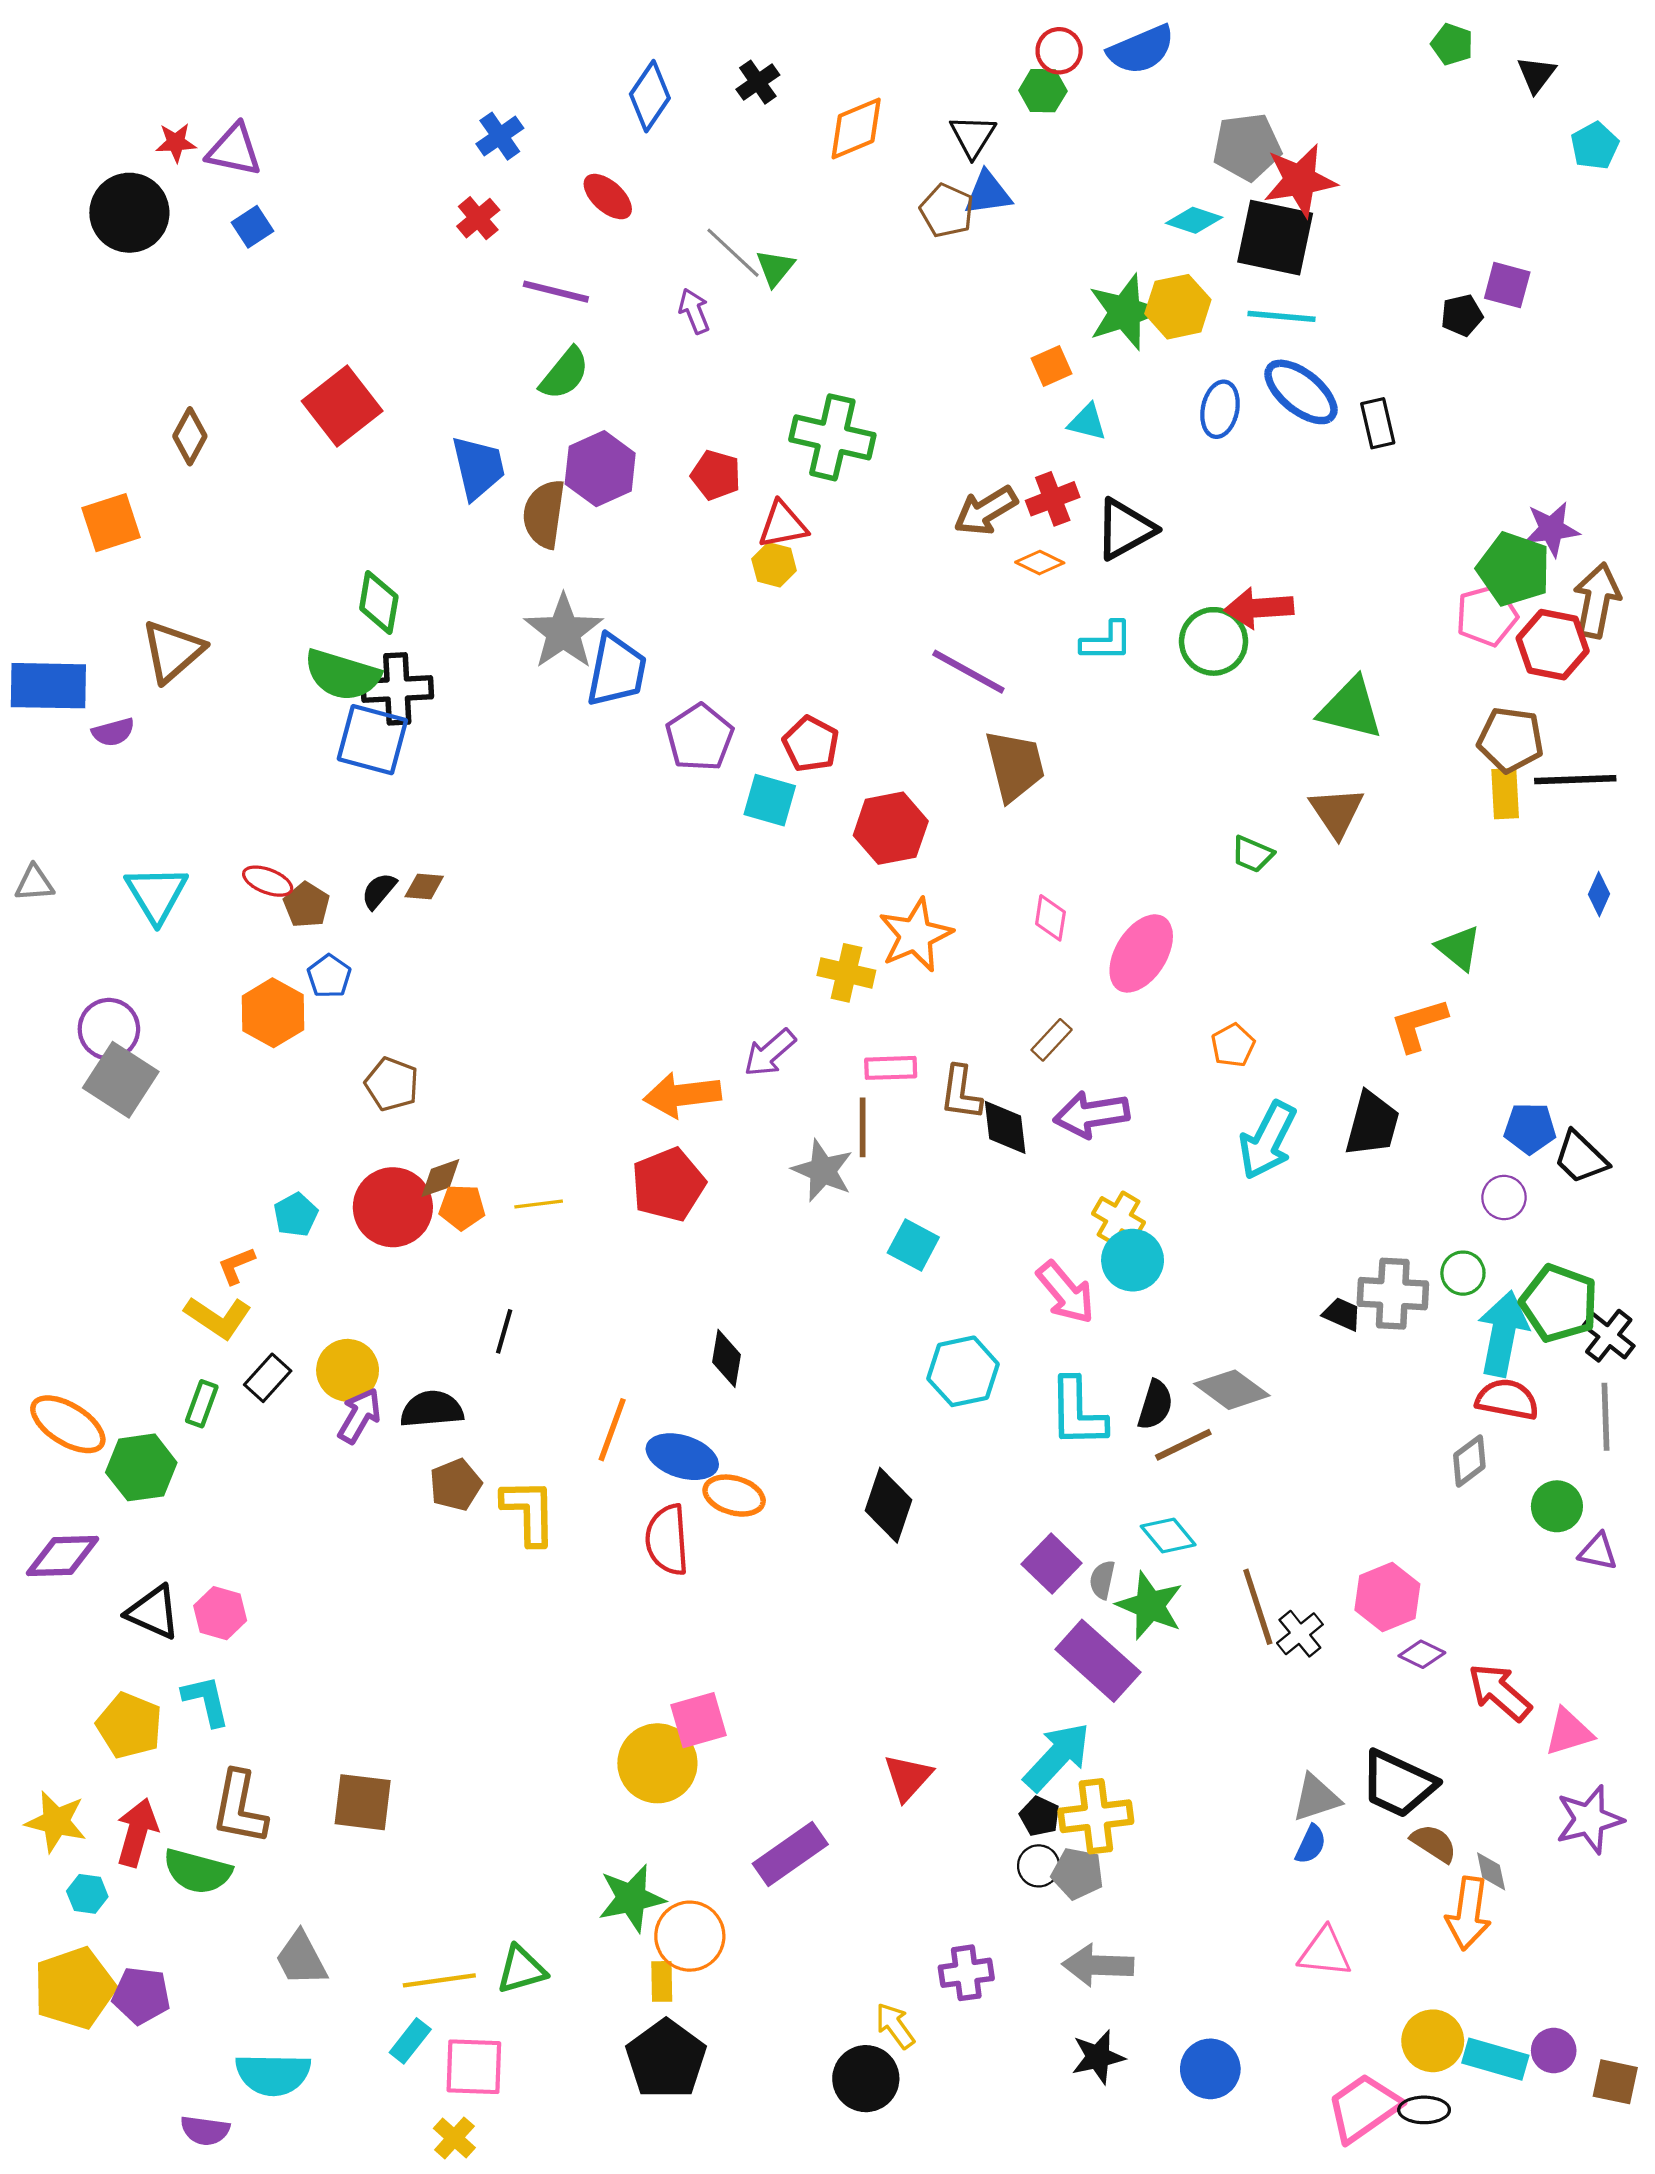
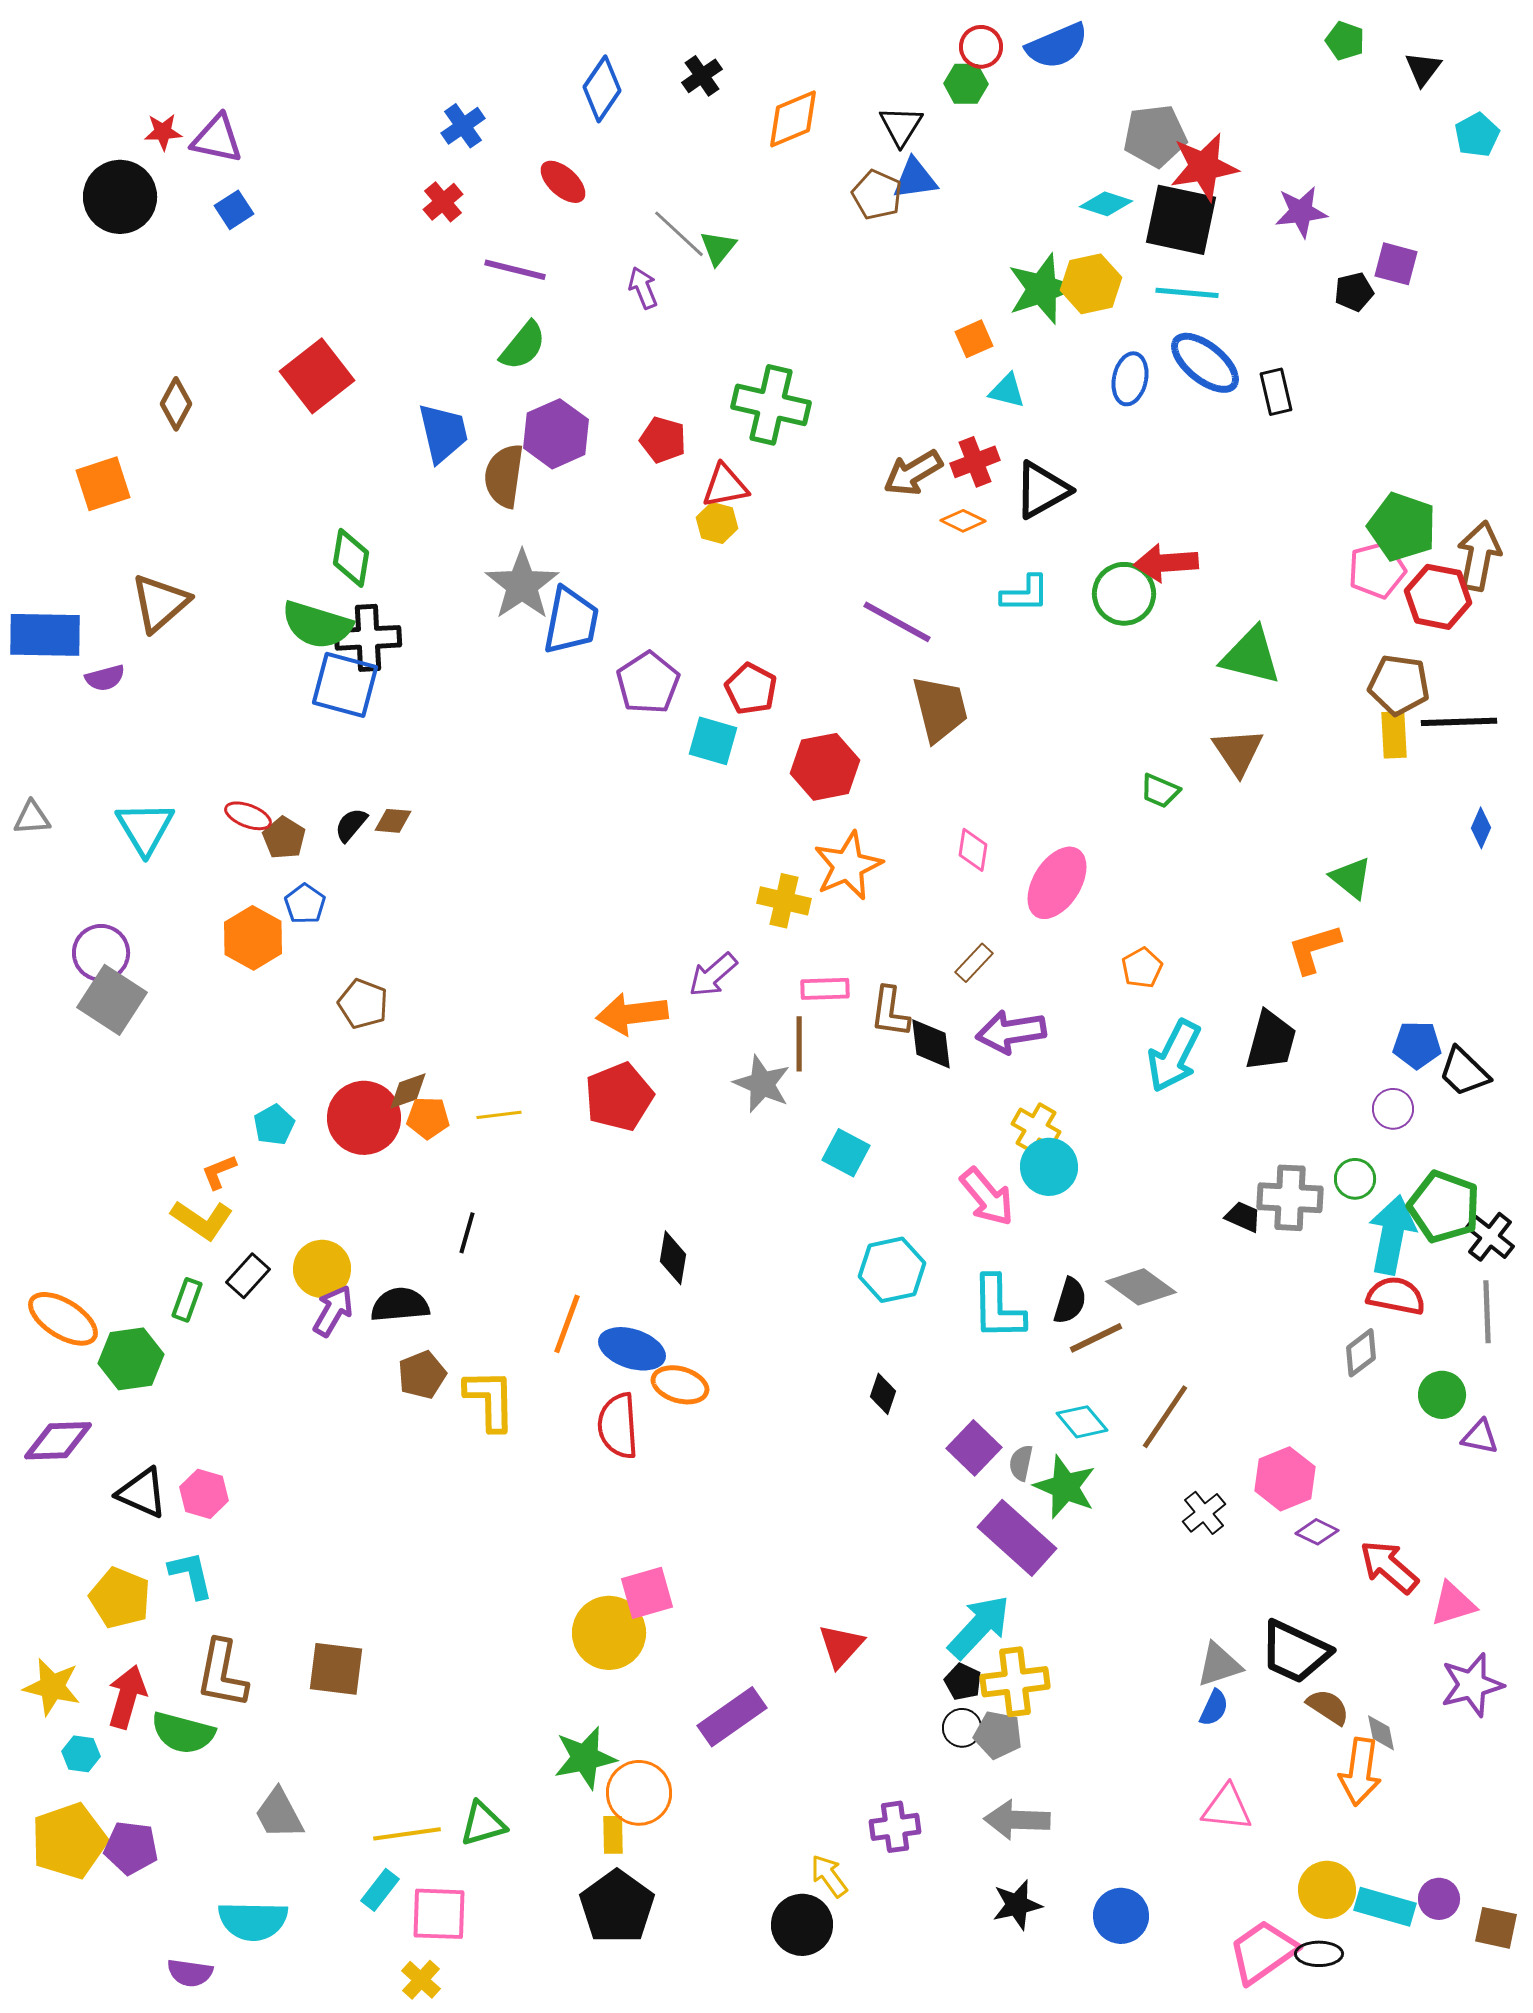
purple star: (1552, 529) -> (1301, 212), moved
black diamond: (889, 1505) -> (883, 1394), moved, size x0.6
brown line: (1258, 1607) -> (1165, 1417), moved, turned 52

